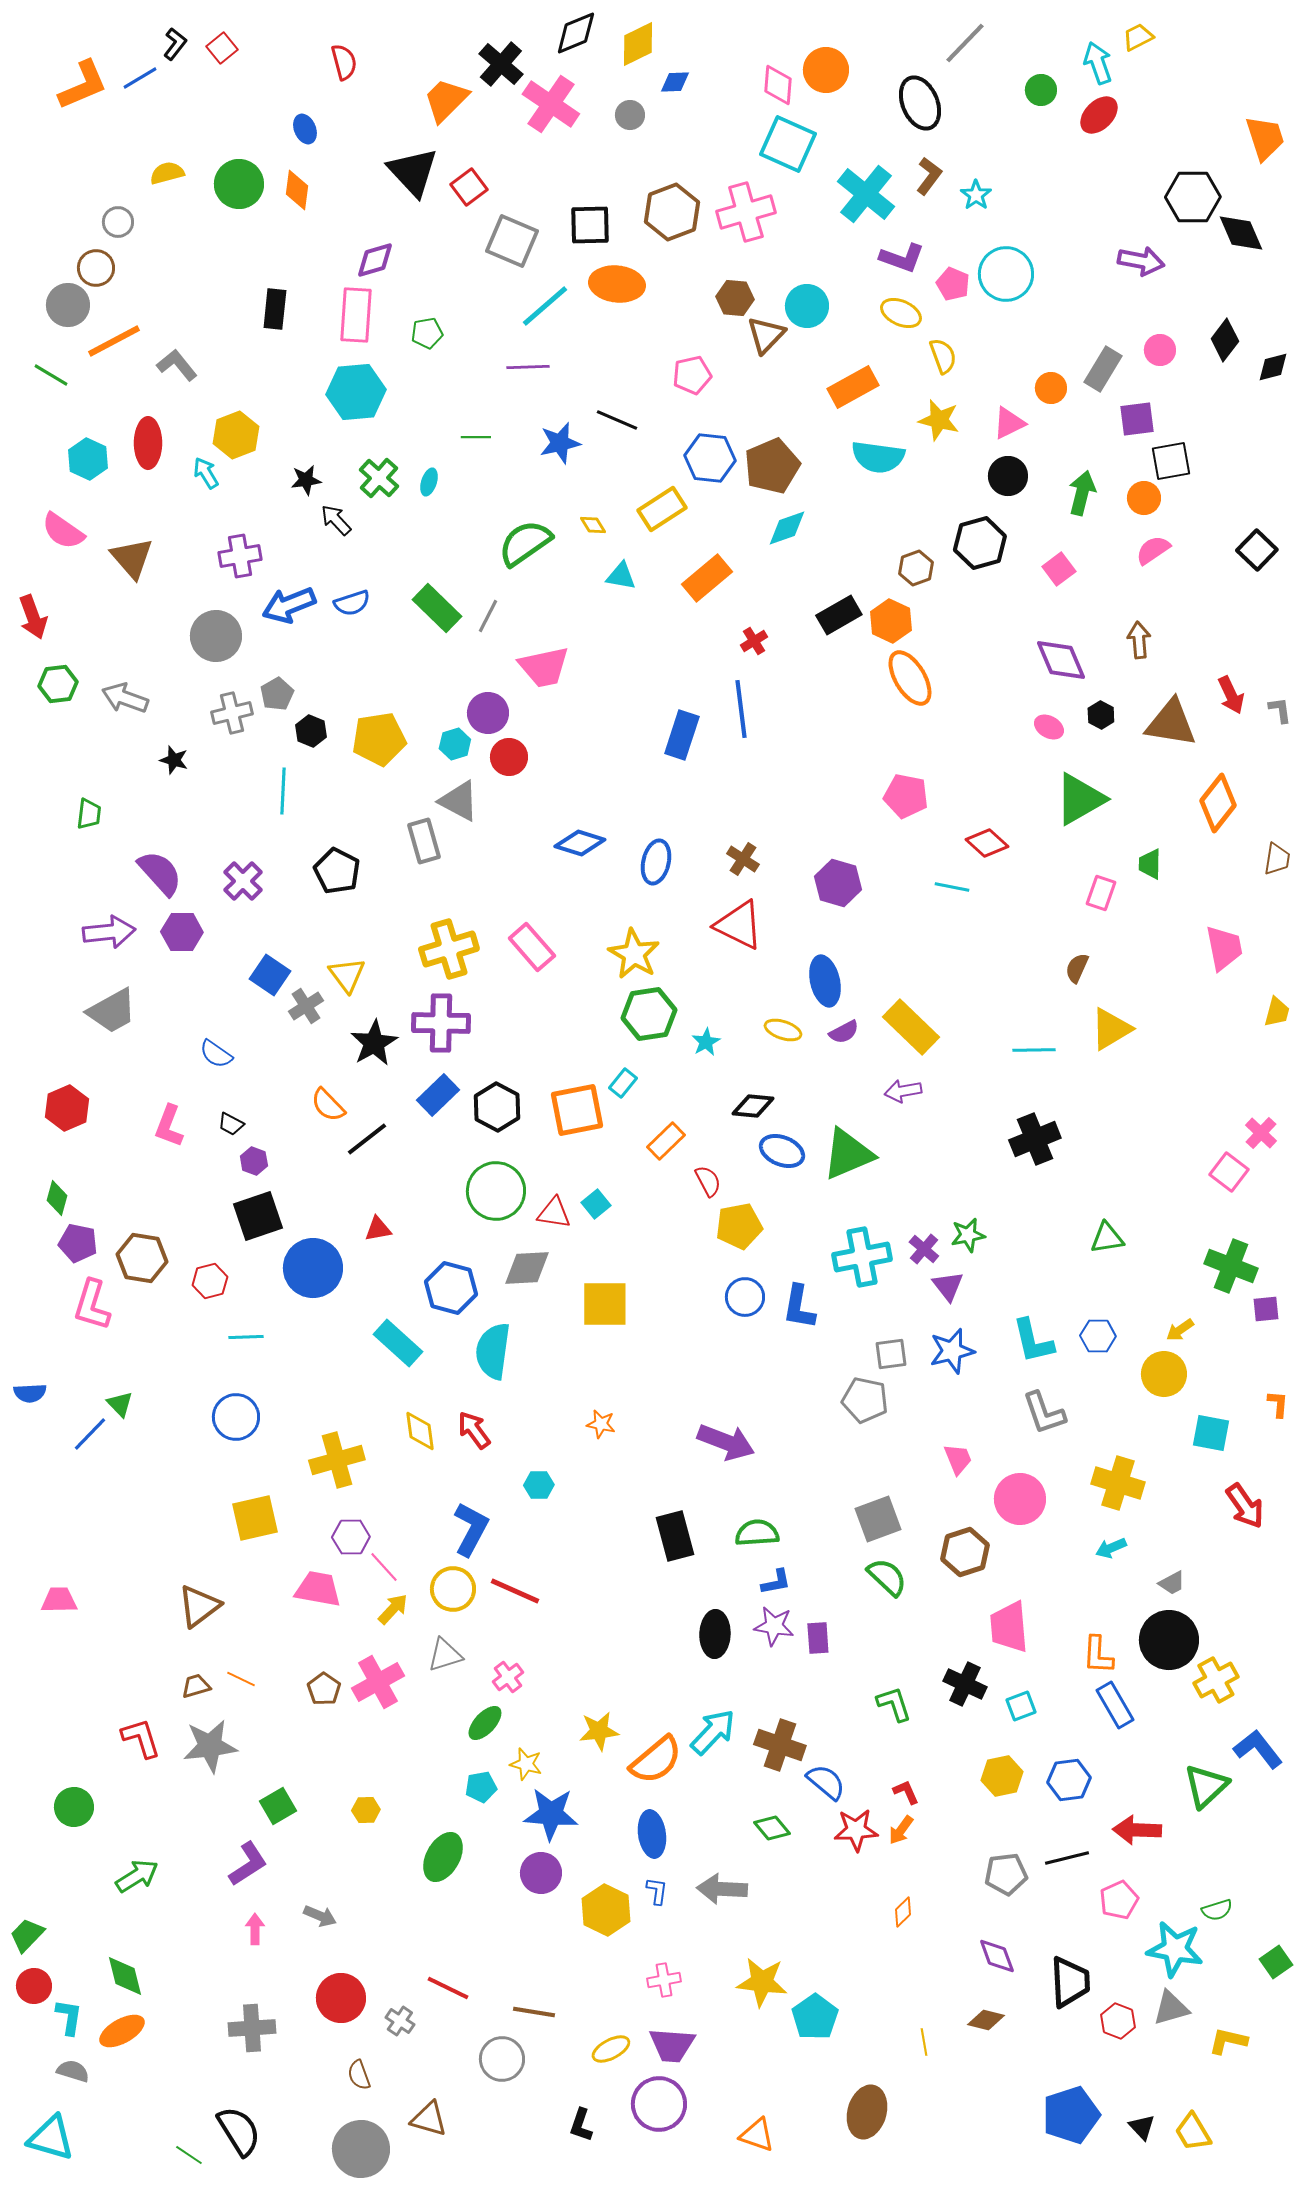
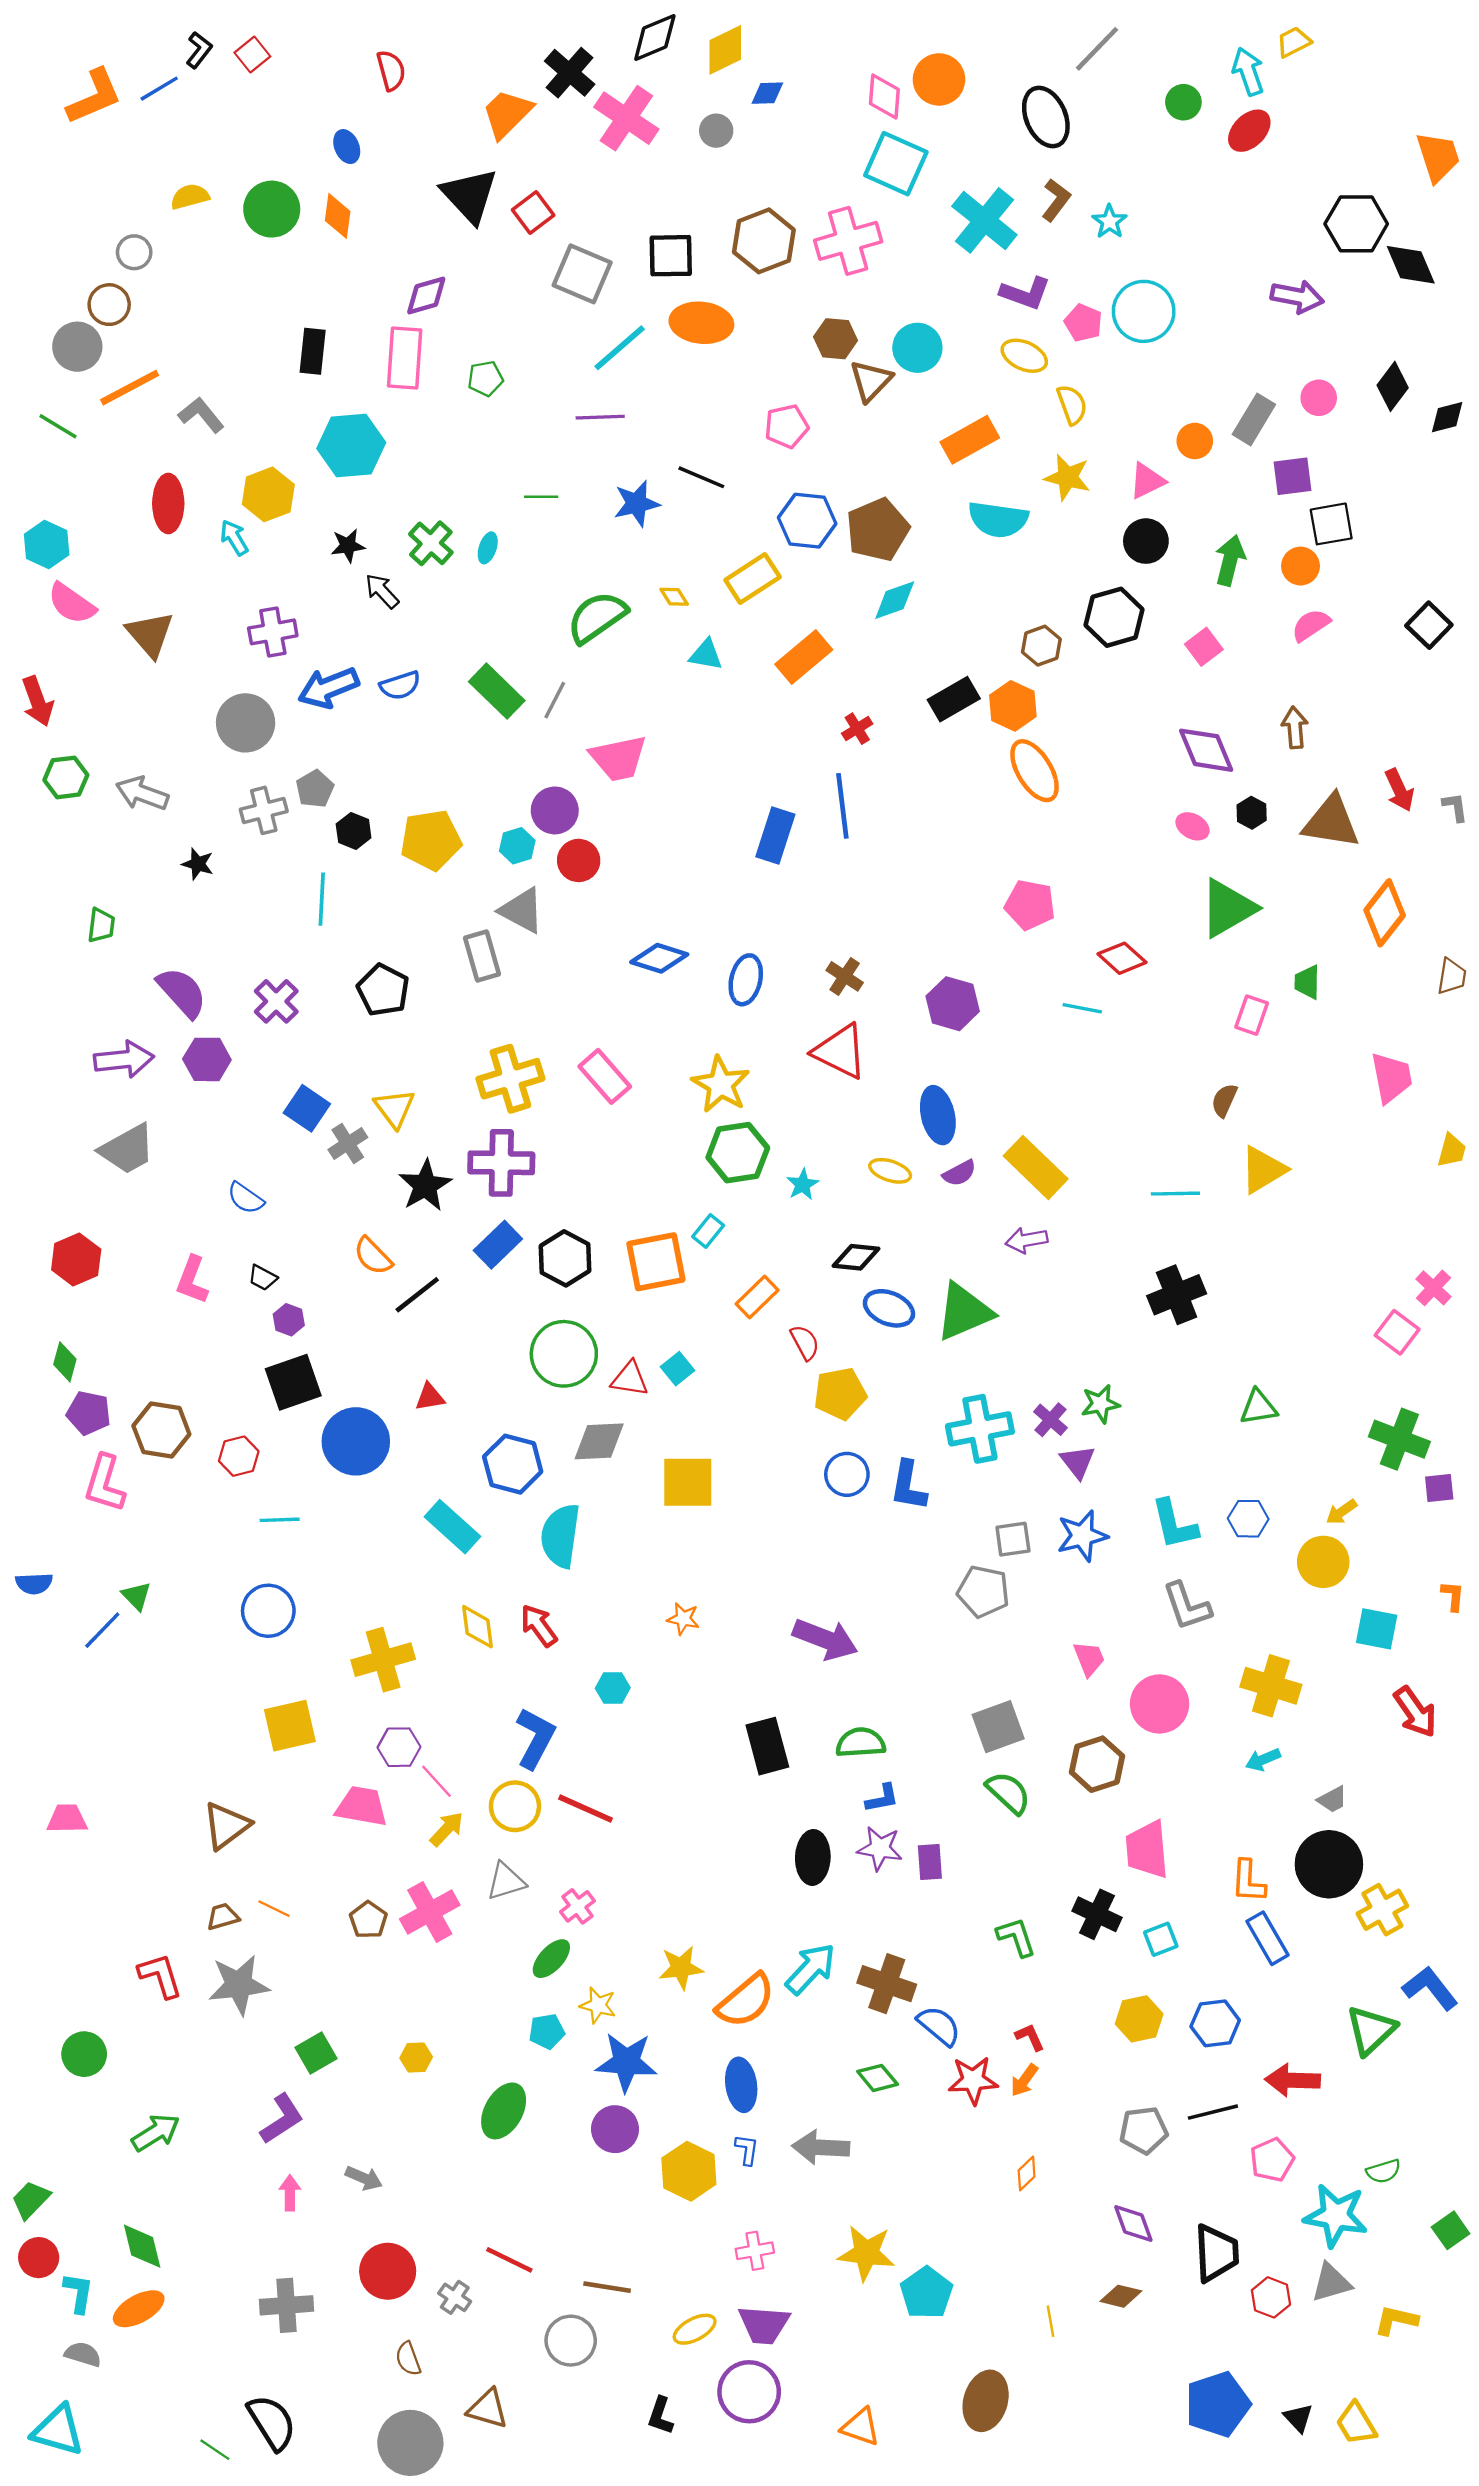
cyan hexagon: (356, 392) -> (351, 446), moved
cyan hexagon: (88, 459) -> (47, 544), moved

